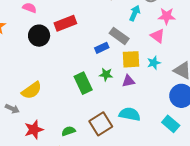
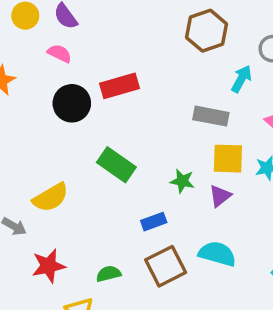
gray rectangle: (119, 36) -> (211, 116), turned -30
blue rectangle: (102, 48) -> (154, 222), moved
purple triangle: (128, 81) -> (220, 196), turned -32
green rectangle: (83, 83) -> (116, 165), moved, turned -35

